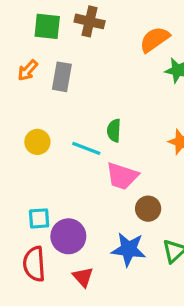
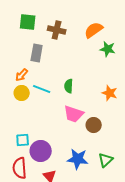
brown cross: (90, 21) -> (57, 30), moved
orange arrow: (28, 70) -> (22, 75), moved
cyan line: (86, 148) -> (42, 89), moved
brown circle: (148, 209) -> (94, 125), moved

